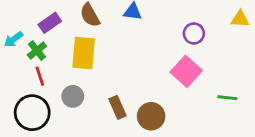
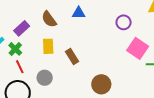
yellow rectangle: (84, 53) -> (48, 46), size x0.7
pink square: (186, 71) -> (138, 48), moved
brown rectangle: (118, 107) -> (72, 57), moved

